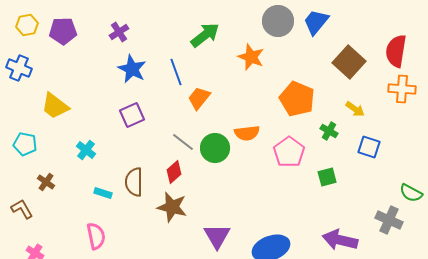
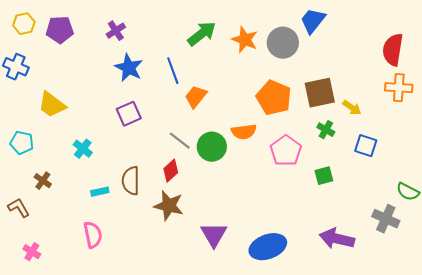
gray circle: (278, 21) -> (283, 43), moved
orange star: (251, 57) -> (245, 40), moved
brown square: (349, 62) -> (320, 93), moved, turned 36
orange pentagon: (297, 99) -> (274, 98), moved
cyan rectangle: (103, 193) -> (100, 192), turned -30

